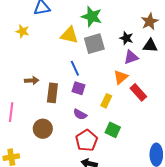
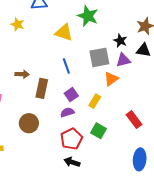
gray square: (94, 44) -> (99, 57), moved
purple square: (78, 88) -> (71, 95), moved, turned 32
red rectangle: (138, 92) -> (134, 120), moved
purple semicircle: (80, 114) -> (67, 112), turned 128

